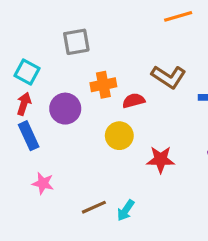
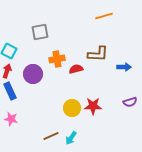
brown L-shape: (169, 77) -> (98, 54), turned -30
yellow circle: (119, 136) -> (72, 108), moved
pink star: (43, 183) -> (11, 119), moved

